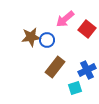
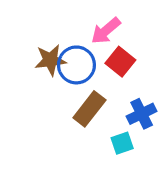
red square: (87, 29) -> (120, 62), moved
blue circle: (47, 40) -> (76, 65), size x1.5

